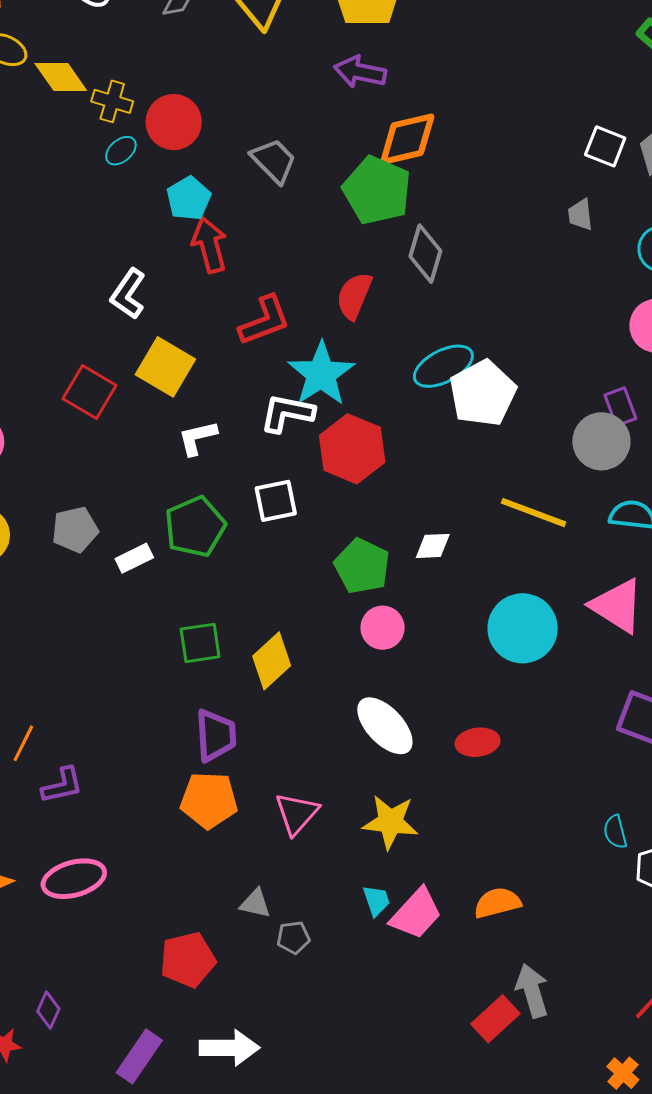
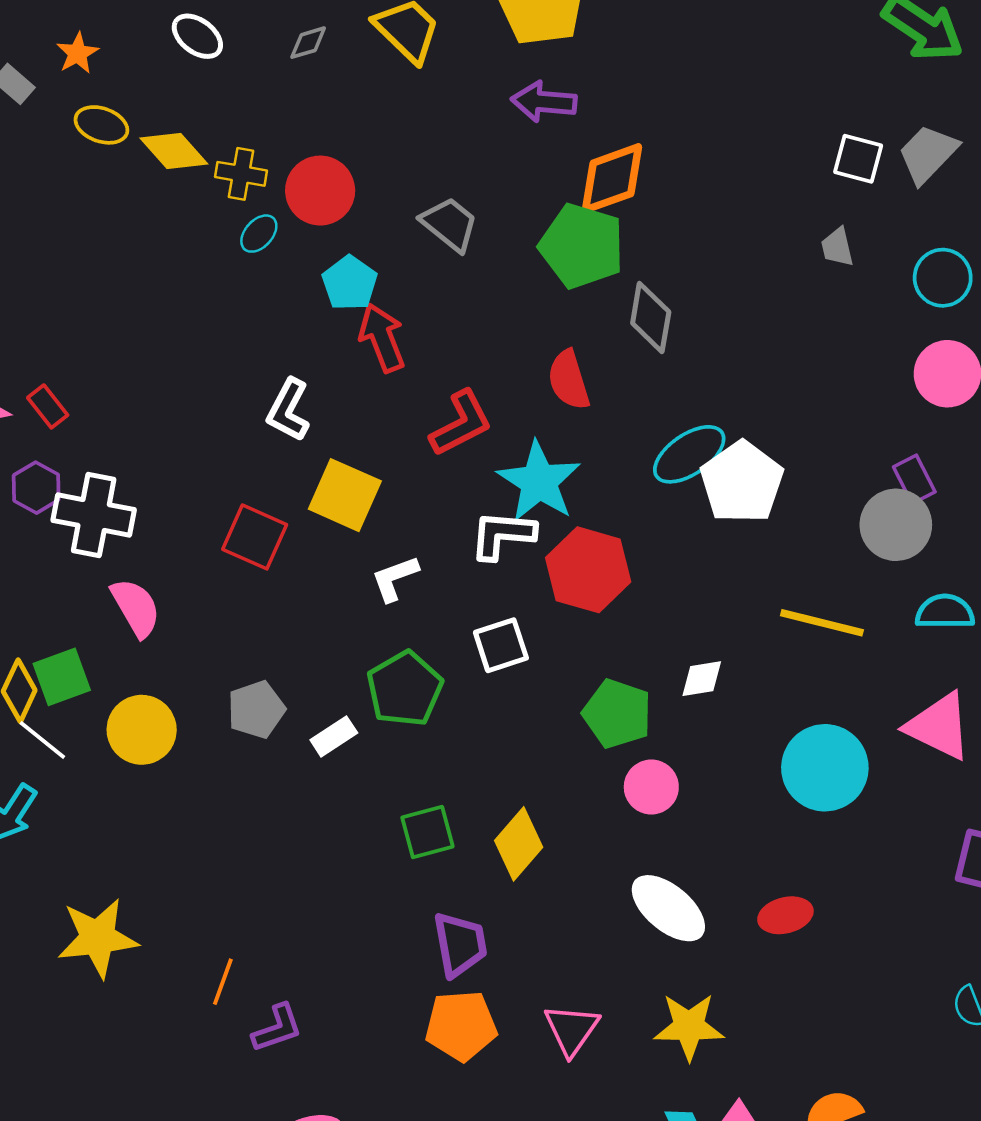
red semicircle: (354, 296) -> (569, 380), turned -33

